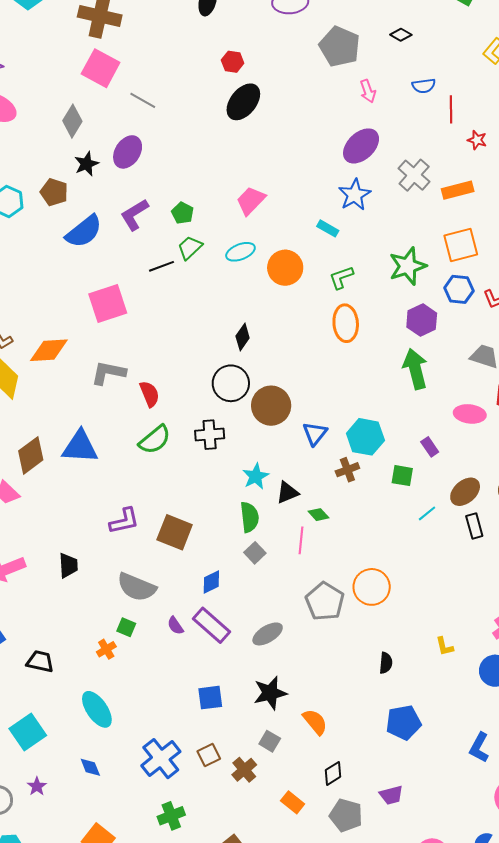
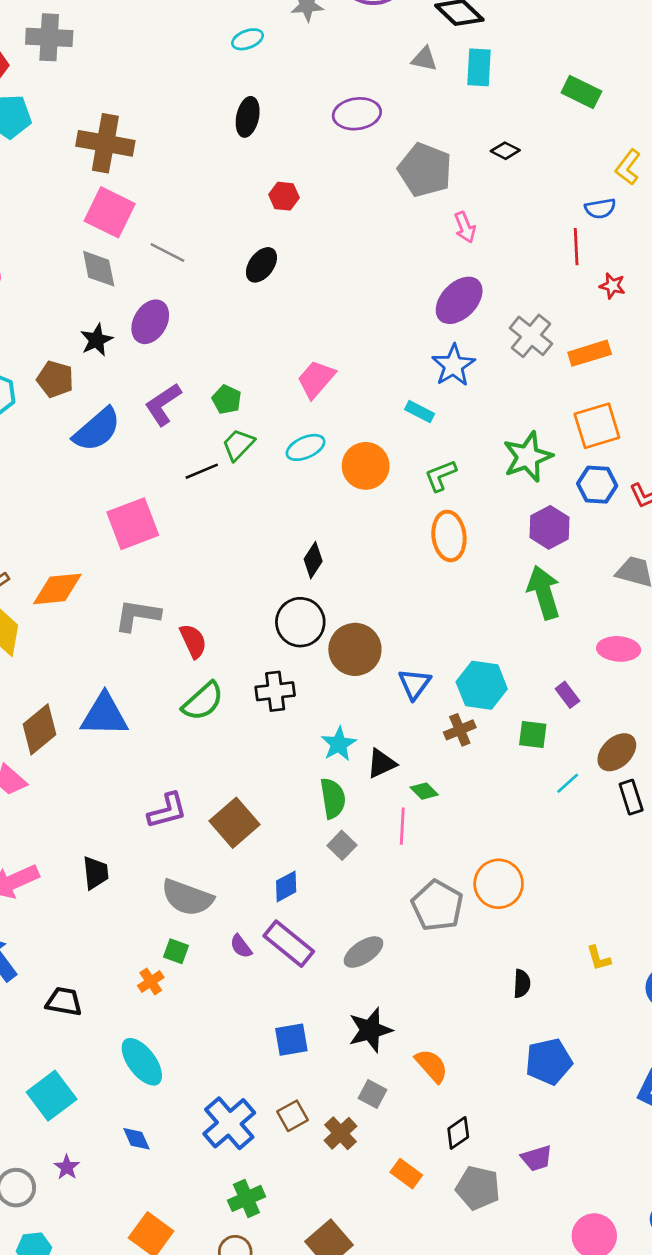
blue semicircle: (424, 86) -> (600, 208), moved
black ellipse: (243, 102) -> (261, 265), moved, size x0.7
gray diamond: (72, 121) -> (99, 269), moved, turned -40
brown square: (175, 532) -> (234, 823), turned 30

